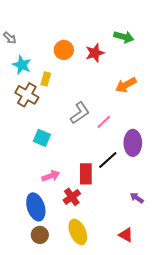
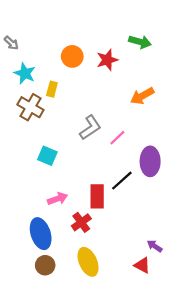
purple arrow: (137, 198) -> (155, 246), moved

